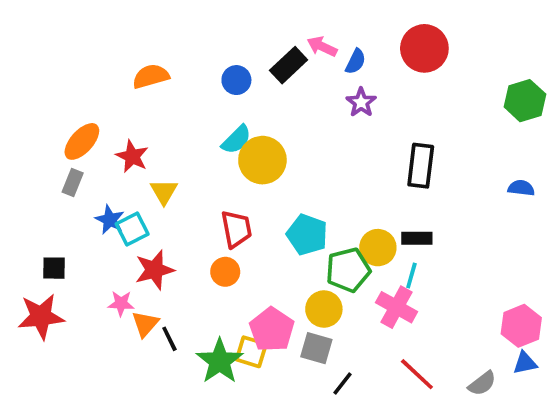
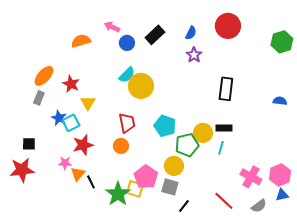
pink arrow: (322, 47) -> (112, 27), moved
green hexagon: (525, 101) -> (282, 42), moved
pink cross: (396, 307) -> (251, 177), moved

